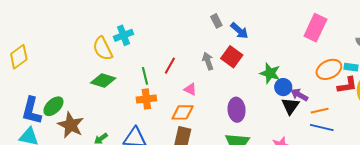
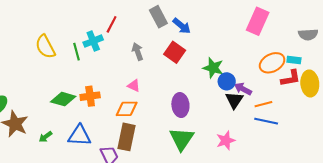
gray rectangle: (216, 21) -> (158, 17), size x1.5
cyan cross: (123, 35) -> (93, 41), moved
gray arrow: (208, 61) -> (138, 51), moved
red line: (170, 66) -> (112, 24), moved
green line: (145, 76) -> (77, 52), moved
green diamond: (103, 81) -> (63, 99), moved

